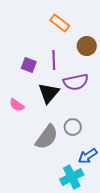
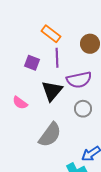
orange rectangle: (60, 23) -> (51, 34), moved
gray circle: (73, 127) -> (83, 109), moved

